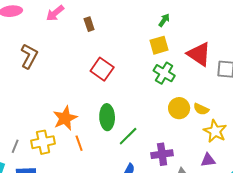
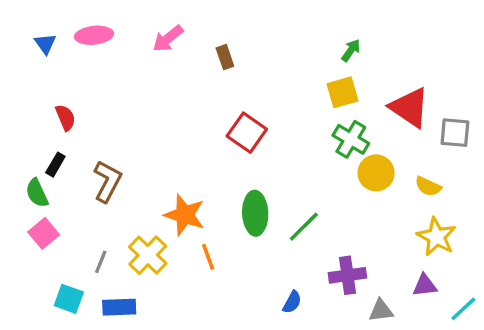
brown L-shape: (29, 56) -> (107, 181), moved
yellow circle: (179, 108) -> (376, 173), moved
yellow semicircle: (201, 109) -> (428, 186), moved
orange star: (65, 118) -> (185, 215), turned -30
green line: (128, 136) -> (304, 227), moved
yellow cross: (43, 142) -> (148, 255), turned -35

